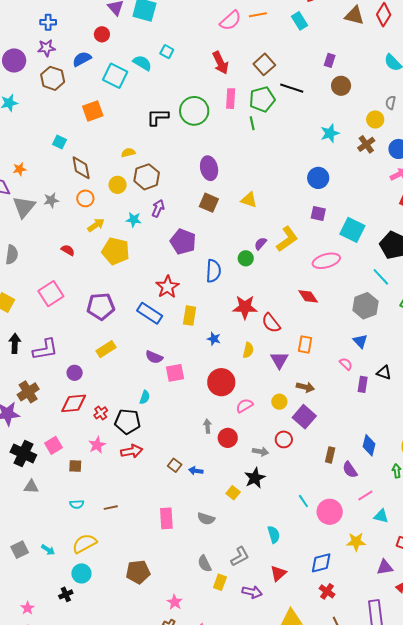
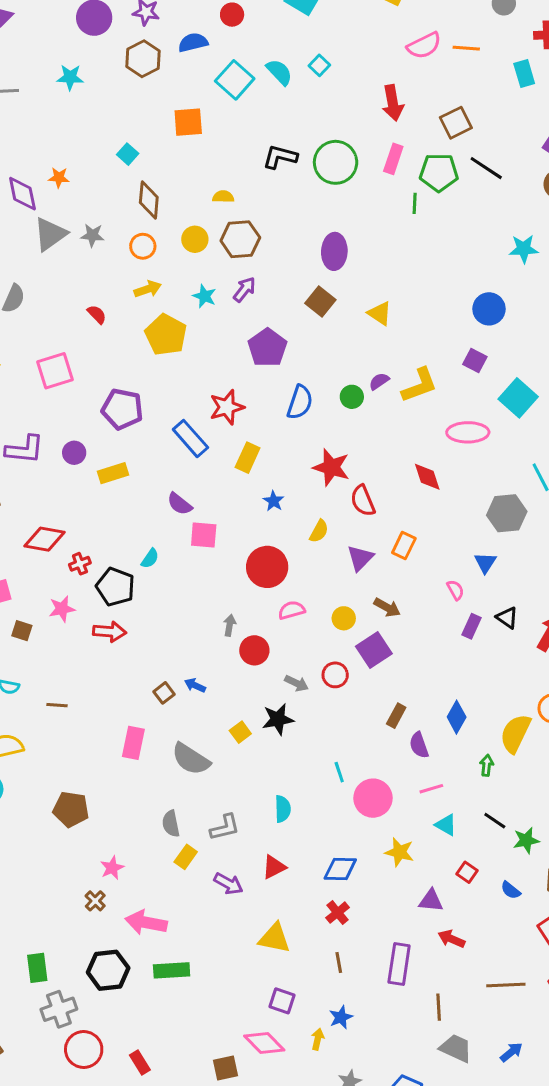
purple circle: (75, 373) -> (74, 453), moved
brown square: (175, 465) -> (164, 693), moved
gray semicircle: (206, 519) -> (191, 759), size x1.5

